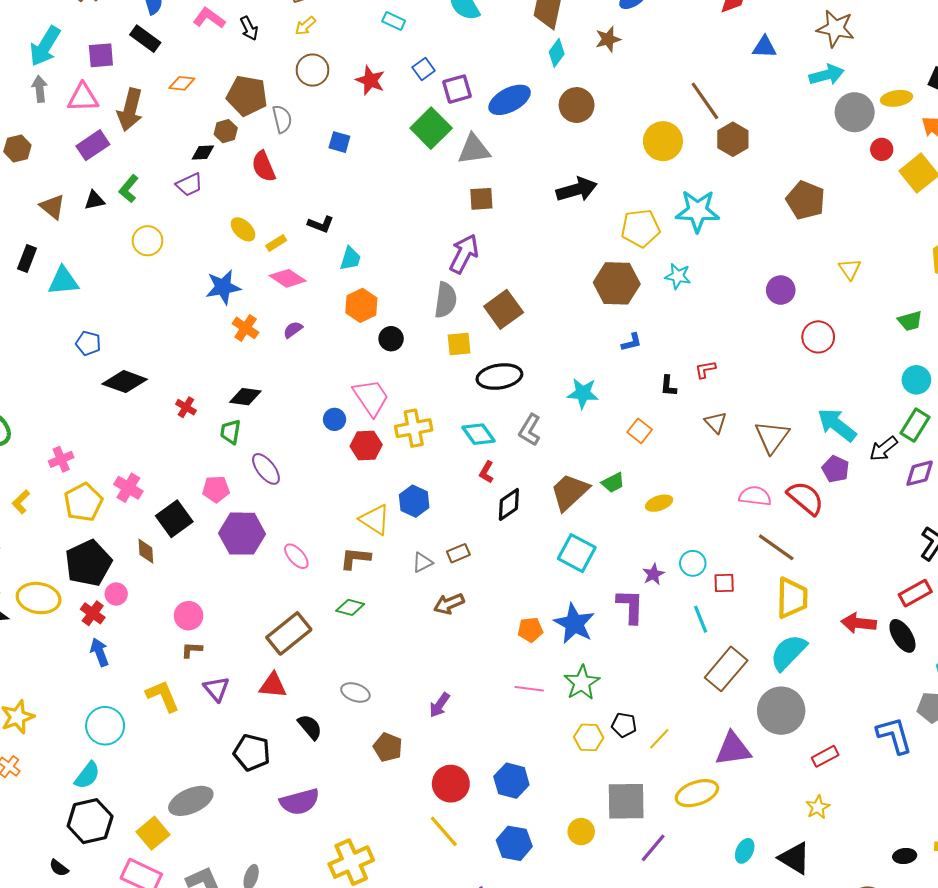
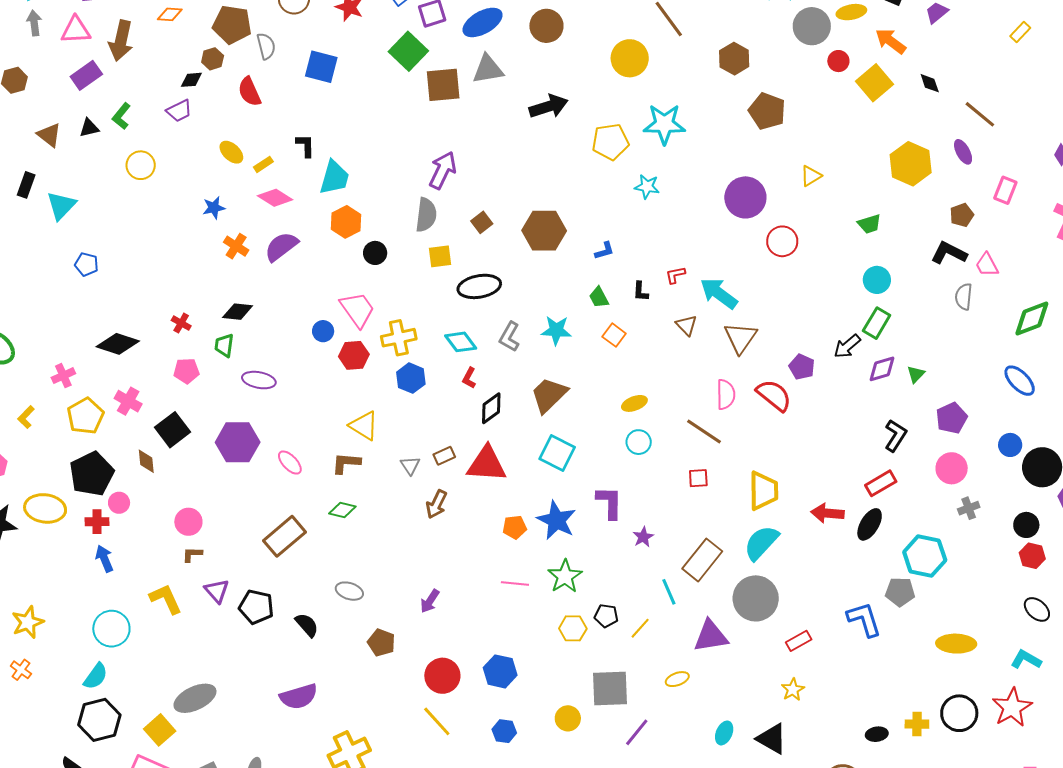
brown hexagon: (733, 139) -> (734, 59), moved
blue square: (339, 142) -> (321, 67), size x1.6
gray triangle: (474, 149) -> (488, 69), moved
brown square: (481, 199) -> (443, 85), moved, size x1.5
black L-shape: (321, 224) -> (305, 145), turned -110
cyan trapezoid: (350, 259) -> (334, 178), size x1.5
yellow triangle: (850, 269) -> (811, 176), turned 35
cyan triangle: (63, 281) -> (61, 206), turned -40
brown hexagon: (617, 283) -> (544, 231), moved
blue star: (223, 287) -> (214, 208), size x0.7
purple circle: (781, 290) -> (745, 197), size x1.5
brown square: (504, 309) -> (482, 222), size x0.6
purple semicircle: (293, 330) -> (281, 247), size x1.8
black diamond: (125, 382) -> (118, 344), moved
cyan star: (583, 393) -> (556, 330), moved
cyan arrow: (837, 425) -> (719, 293), moved
purple ellipse: (266, 469) -> (259, 380), turned -40
green trapezoid: (613, 483) -> (599, 297), moved, turned 90
pink pentagon: (216, 489) -> (186, 371), moved
pink semicircle: (755, 496) -> (726, 394), turned 84
blue hexagon: (414, 501) -> (411, 378), moved
brown line: (776, 547) -> (704, 431), moved
gray triangle: (422, 562) -> (410, 465), turned -35
cyan circle: (693, 563) -> (639, 442), moved
purple star: (653, 574) -> (643, 537), moved
brown arrow: (449, 604) -> (436, 504), turned -40
red cross: (93, 613) -> (97, 522), turned -35
cyan line: (701, 619) -> (669, 592), moved
black ellipse: (902, 636) -> (870, 524), turned 64
red triangle: (273, 685) -> (487, 464), moved, size x1.5
black pentagon: (252, 752) -> (256, 607), moved
yellow ellipse: (697, 793) -> (677, 679), size x0.6
blue hexagon: (514, 843) -> (504, 731), size x0.7

